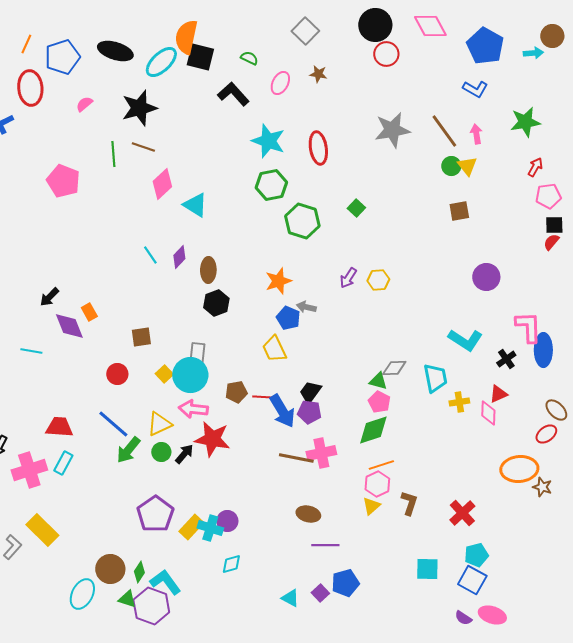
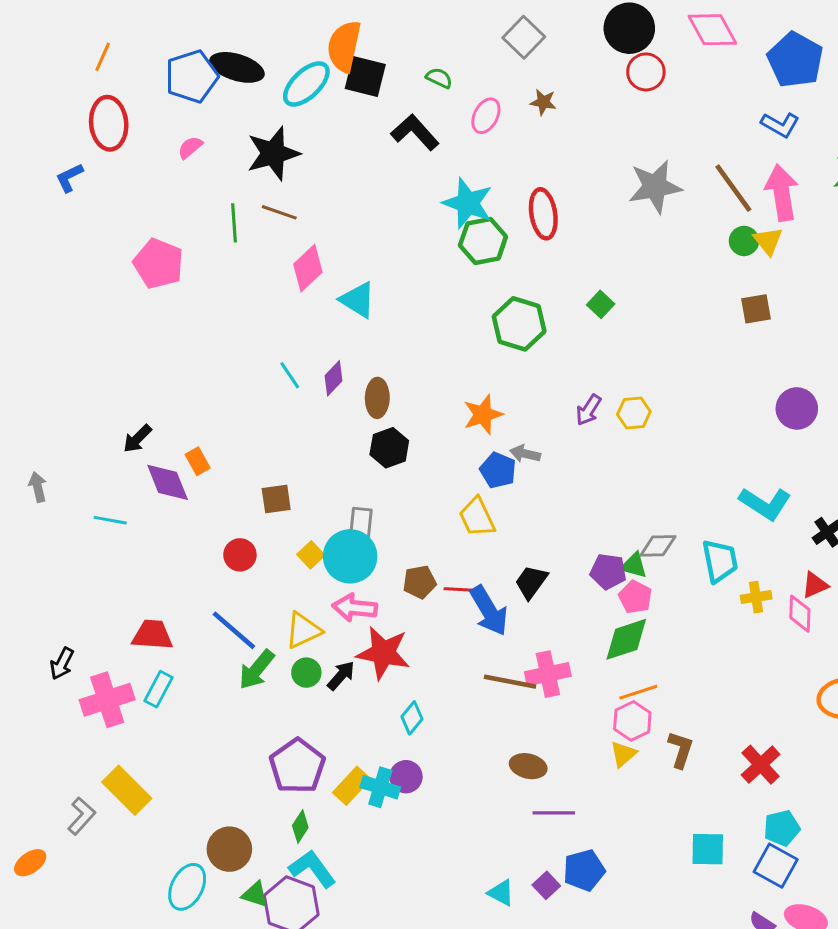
blue pentagon: (62, 57) -> (192, 76), moved
pink arrow: (476, 134) -> (782, 193), size x1.8
green hexagon: (271, 185) -> (483, 241), moved
purple pentagon: (309, 412) -> (608, 571), moved
cyan diamond: (231, 564) -> (412, 718), moved, turned -35
green diamond: (139, 572) -> (300, 826), moved

